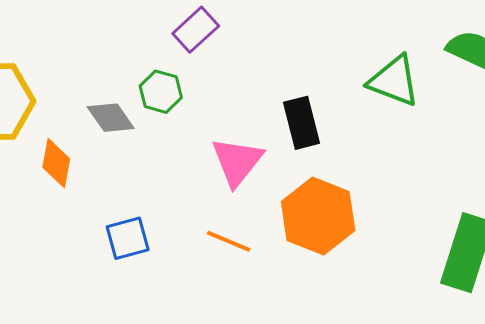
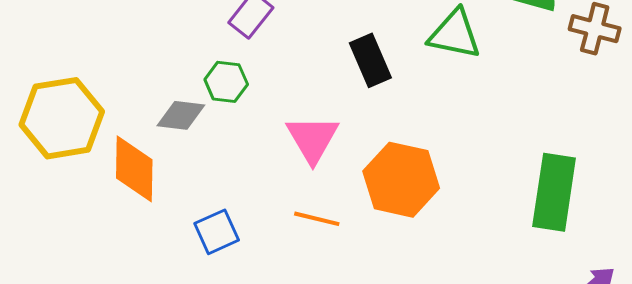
gray diamond: (111, 118) -> (181, 115), turned -39
black rectangle: (302, 123) -> (370, 60), moved
orange diamond: (56, 163) -> (134, 169), size x1.4

